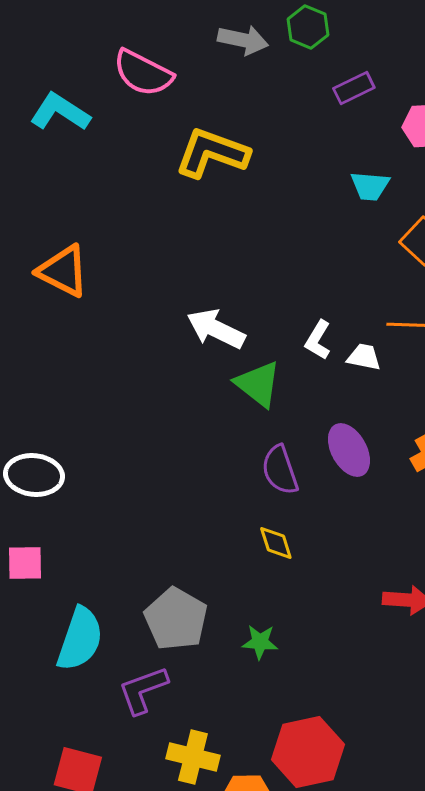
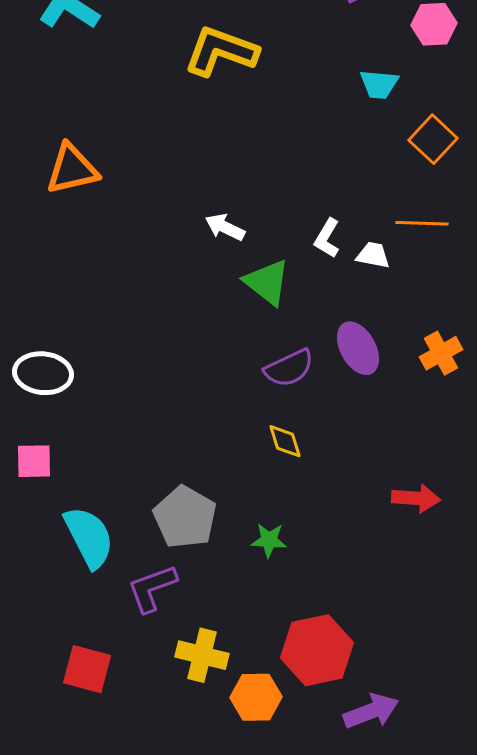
orange triangle: (63, 271) -> (72, 169), turned -40
white arrow: (216, 329) -> (225, 227), size x0.7
purple semicircle: (280, 470) -> (289, 368), turned -96
cyan semicircle: (80, 639) -> (89, 537), turned -46

